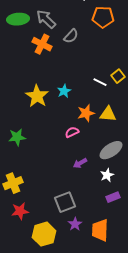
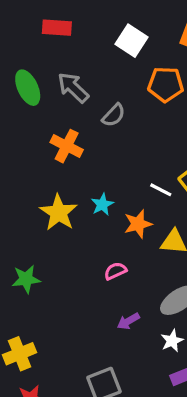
green ellipse: (18, 19) -> (28, 88), turned 70
orange cross: (42, 44) -> (67, 146), moved
orange star: (86, 113) -> (138, 224), moved

